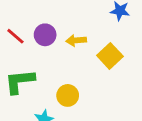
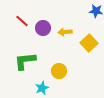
red line: (15, 36) -> (22, 21), moved

